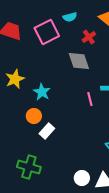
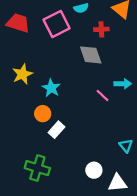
red cross: (89, 37) -> (101, 29), turned 32
pink line: (90, 99) -> (102, 96), turned -32
white circle: (82, 178) -> (94, 170), moved

